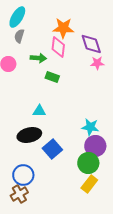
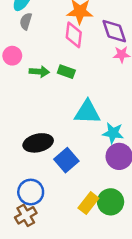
green arrow: (38, 58) -> (39, 72), moved
cyan triangle: (39, 111) -> (87, 112), moved, size x1.6
green circle: (88, 163) -> (111, 202), moved
yellow rectangle: (89, 184) -> (88, 203), moved

